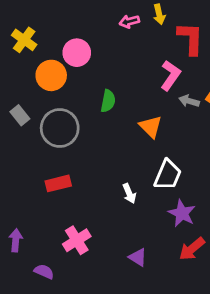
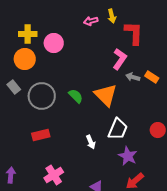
yellow cross: (24, 40) -> (28, 34), moved, turned -36
orange circle: (51, 75) -> (25, 59), moved
green semicircle: (108, 101) -> (76, 96), moved, turned -56
orange triangle: (151, 127) -> (106, 95), size x1.4

